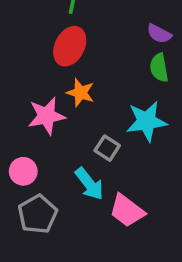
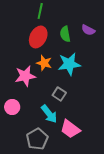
green semicircle: (159, 68) -> (65, 34), moved
cyan star: (147, 121) -> (69, 64), moved
gray pentagon: (38, 214) -> (37, 139), moved

